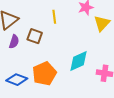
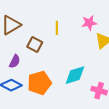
purple semicircle: (14, 42) -> (15, 61), moved

